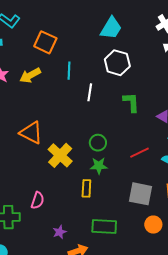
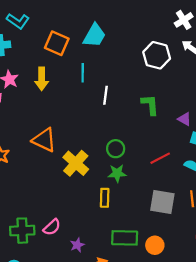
cyan trapezoid: (111, 28) -> (94, 35), moved
white hexagon: (117, 63) -> (157, 55), moved
yellow arrow: (30, 75) -> (42, 79), turned -60
pink semicircle: (38, 200) -> (52, 227), moved, turned 30
orange circle: (153, 225) -> (155, 245), moved

